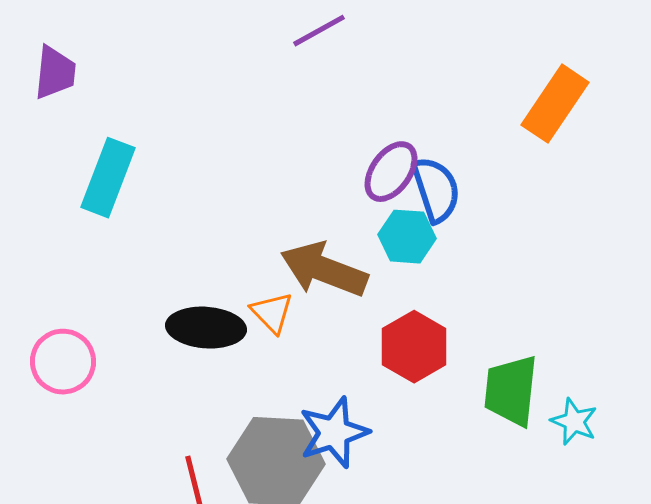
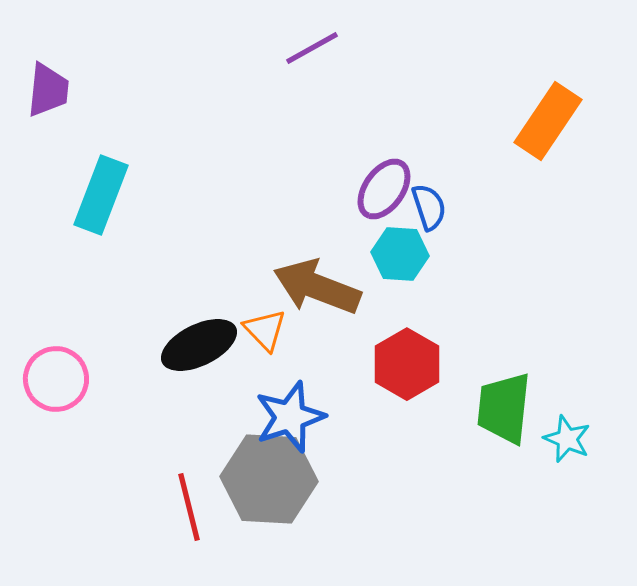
blue semicircle: (436, 190) -> (429, 207), size x0.7
black ellipse: (206, 328) -> (199, 345), turned -30
blue star: (334, 433) -> (290, 417), moved

